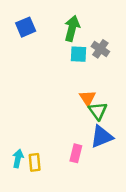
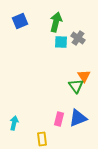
orange triangle: (87, 98) -> (84, 76), moved
blue triangle: (102, 137) -> (78, 118), moved
yellow rectangle: (35, 162) -> (42, 139), moved

